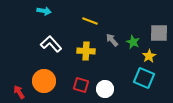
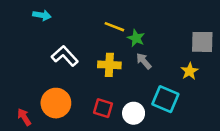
cyan arrow: (44, 11) -> (42, 15), moved
gray arrow: (112, 40) -> (144, 61), moved
green star: (133, 42) -> (136, 38), moved
cyan square: (144, 78) -> (165, 99), moved

